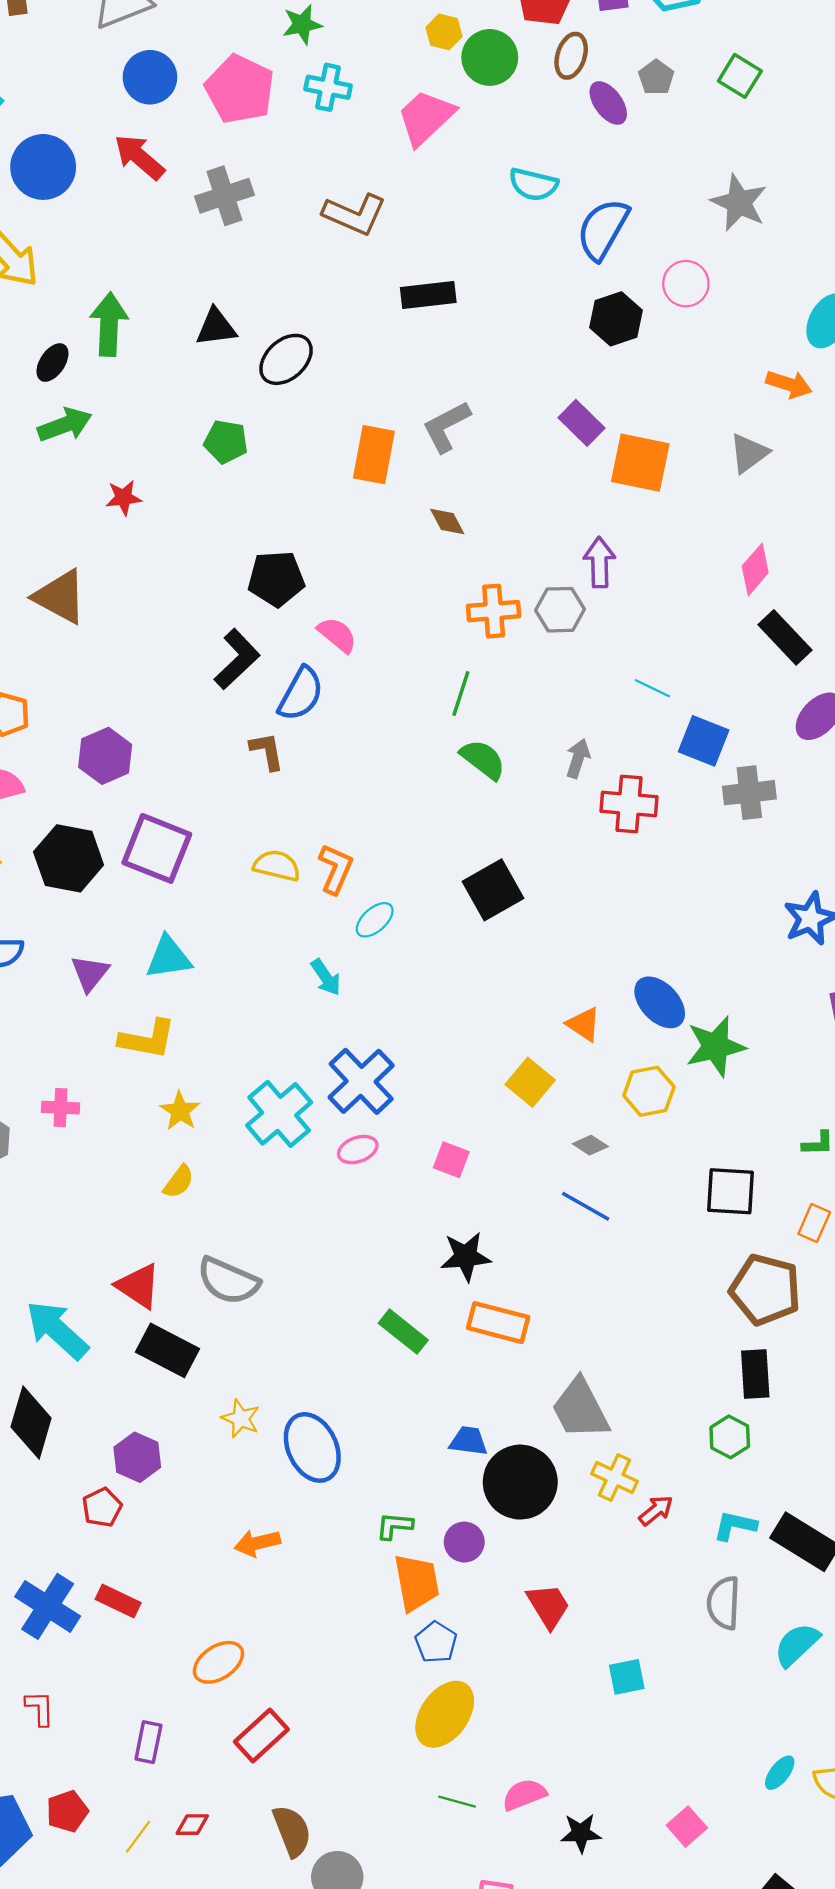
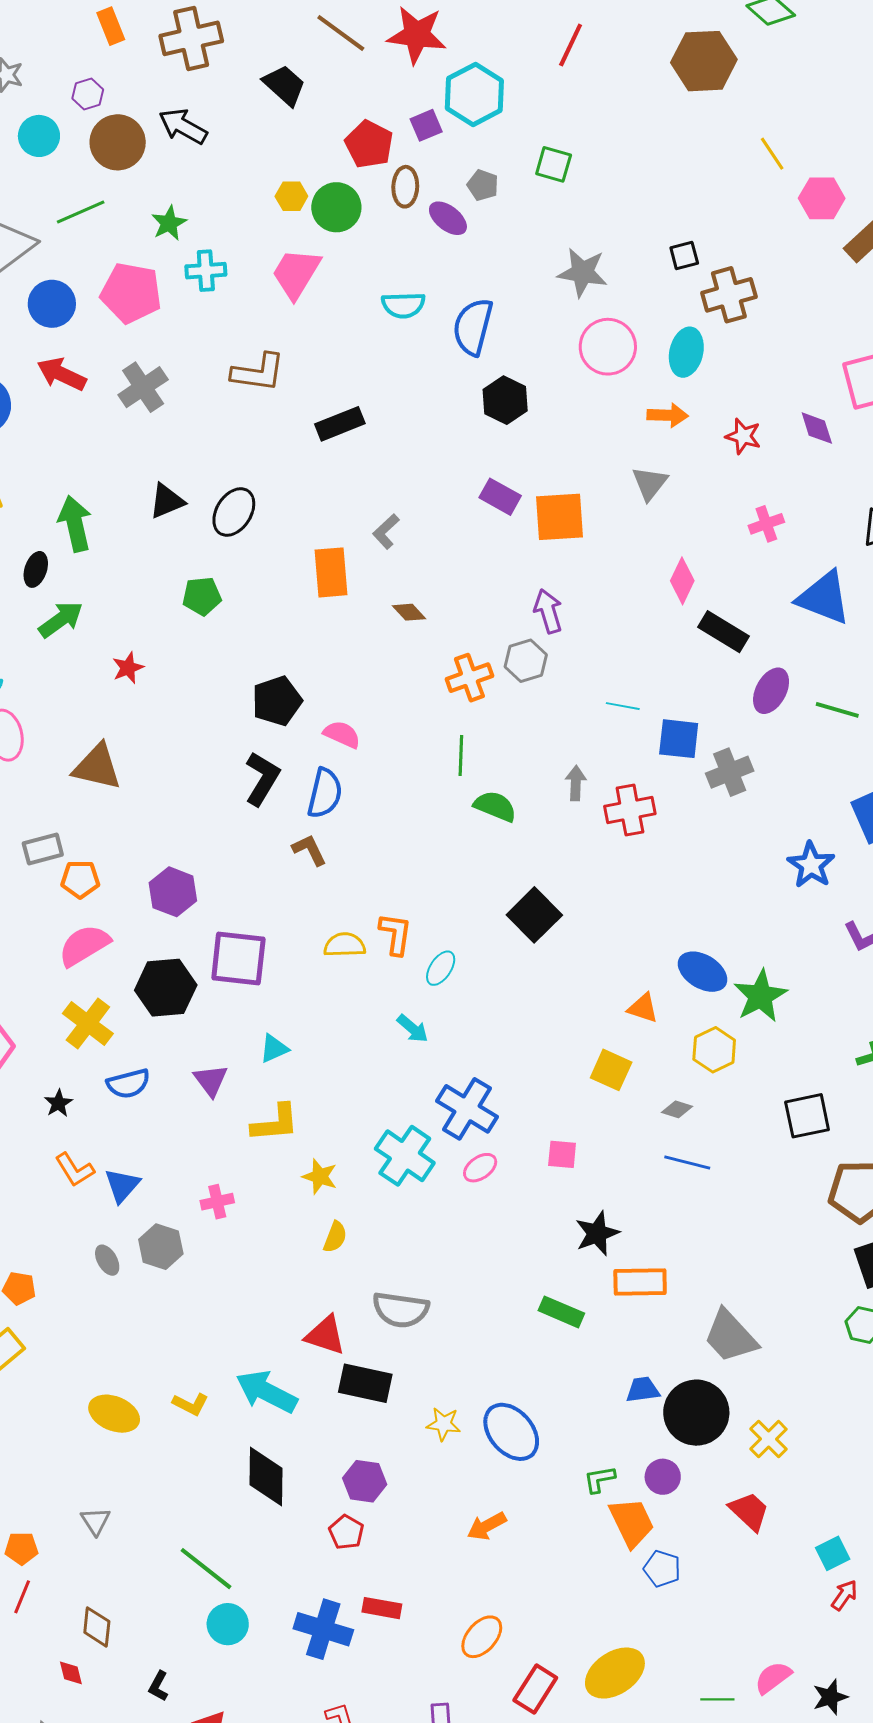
pink circle: (686, 284) -> (608, 347), moved, size x1.4
gray L-shape: (446, 426) -> (386, 532), size x0.7
cyan triangle: (169, 957) -> (274, 1049), size x0.7
yellow cross: (615, 1478) -> (769, 1439), moved, turned 36
red arrow: (656, 1510) -> (844, 1595), moved
yellow ellipse: (445, 1714) -> (615, 1673), moved, turned 36

